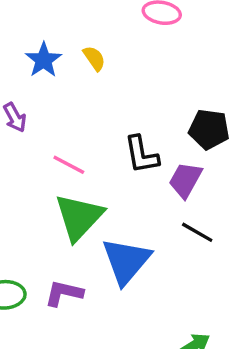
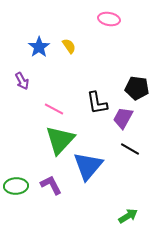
purple L-shape: (64, 293) -> (51, 185), turned 50

